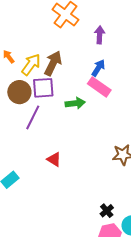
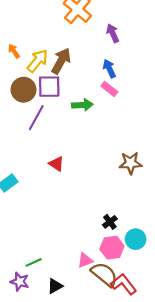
purple arrow: (100, 35) -> (113, 33), turned -30
blue arrow: (98, 68) -> (109, 69), turned -60
pink rectangle: (99, 87) -> (109, 89), size x0.7

